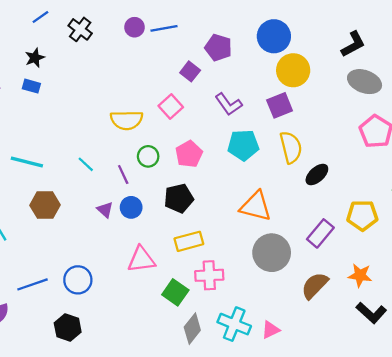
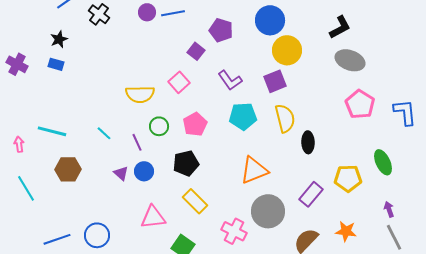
black ellipse: (317, 175) -> (308, 142), turned -50
orange triangle: (256, 206) -> (254, 170), turned -36
yellow rectangle: (189, 241) -> (195, 201), turned 60
pink cross: (209, 275) -> (234, 231), moved, turned 30

